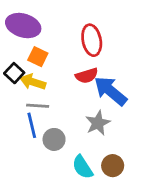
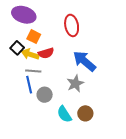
red semicircle: (87, 76) -> (46, 53), moved

